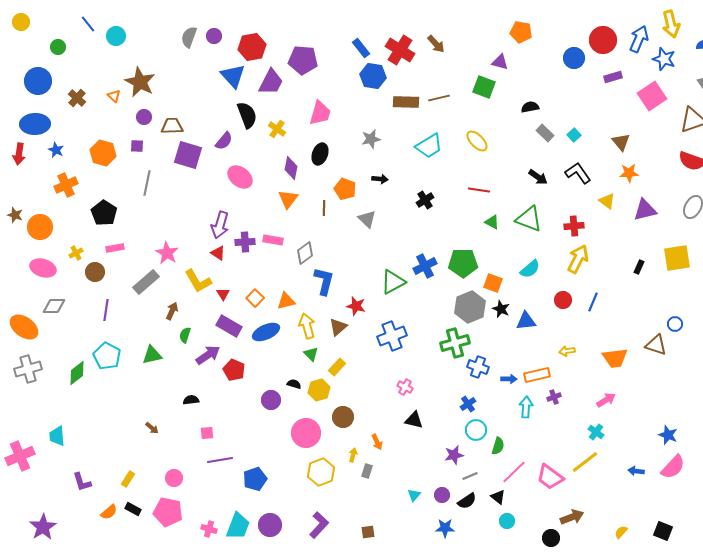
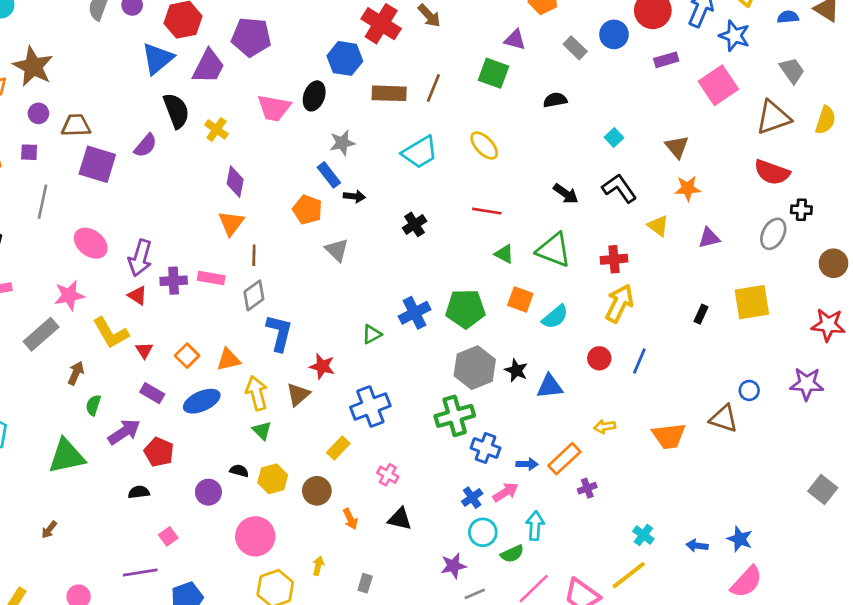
blue rectangle: (361, 48) -> (329, 175), moved
blue triangle: (233, 76) -> (158, 58), turned 32
brown line: (439, 98) -> (433, 88), turned -55
pink trapezoid: (320, 113) -> (274, 108), turned 84
gray rectangle: (545, 133) -> (575, 48), moved
black ellipse: (320, 154) -> (314, 96), moved
pink ellipse: (240, 177) -> (91, 243), moved
brown line: (324, 208) -> (254, 255), moved
purple triangle: (645, 210) -> (709, 238), size x0.7
pink star: (167, 253) -> (69, 295), turned 30
green triangle: (393, 282) -> (372, 334), size x0.6
orange square: (493, 283) -> (520, 299), moved
purple rectangle: (229, 326) -> (152, 393), size x0.7
green triangle: (152, 355) -> (67, 456), moved, size x1.4
yellow rectangle: (337, 367) -> (338, 448), moved
orange rectangle: (537, 375) -> (564, 459), turned -30
black semicircle: (191, 400) -> (139, 492), moved
pink arrow: (606, 400) -> (506, 492), moved
cyan arrow: (526, 407) -> (535, 526), moved
brown circle: (343, 417) -> (317, 491), moved
brown arrow: (152, 428) -> (49, 530), turned 88
pink square: (207, 433) -> (168, 536), moved, turned -32
orange arrow: (377, 442) -> (350, 519), moved
green semicircle: (498, 446) -> (512, 554), turned 48
gray rectangle: (367, 471) -> (365, 583), moved
blue arrow: (636, 471) -> (697, 546), moved

